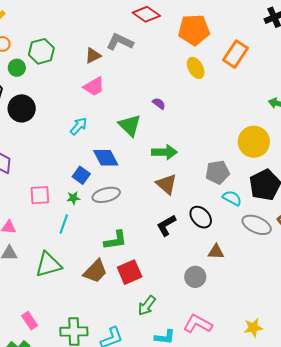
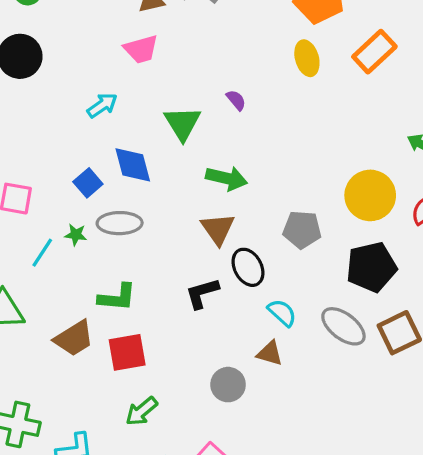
green star: (73, 198) -> (76, 235), moved
cyan semicircle: (232, 198) -> (282, 313), moved
black ellipse: (201, 217) -> (248, 267), moved

